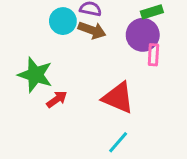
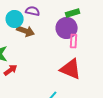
brown arrow: (92, 30) -> (26, 31), moved
red triangle: (118, 98) -> (71, 69), moved

